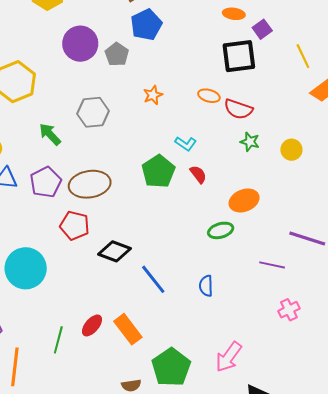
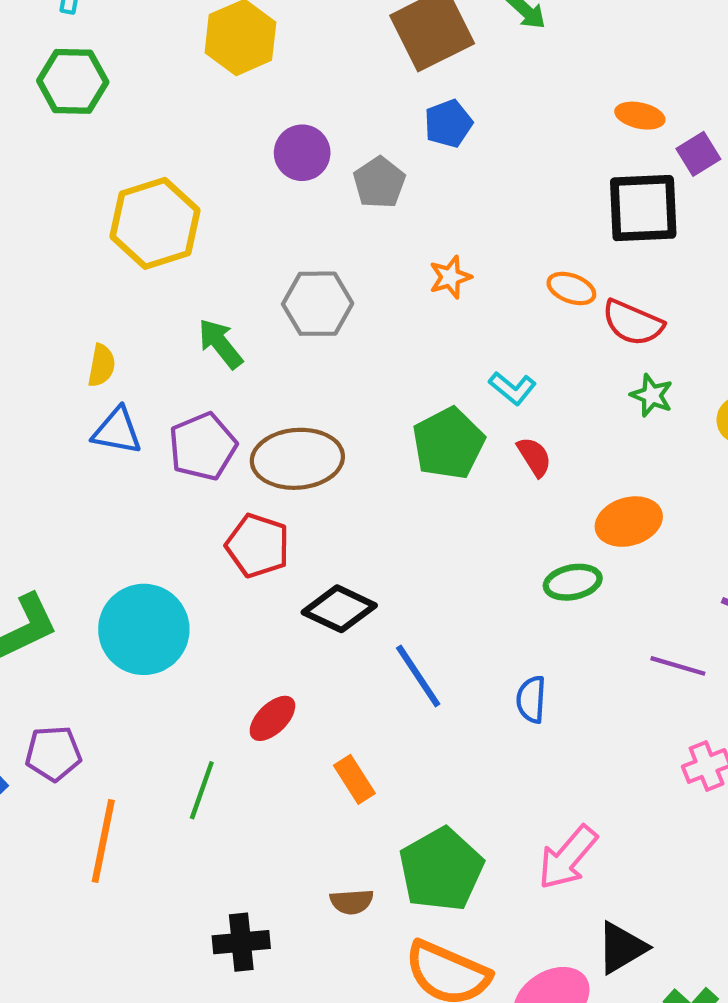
blue pentagon: (146, 25) -> (448, 124), size x0.7
purple circle: (80, 44) -> (302, 153), size x0.7
red ellipse: (92, 325) -> (272, 718), moved
orange rectangle: (128, 329) -> (354, 779), size x0.7

